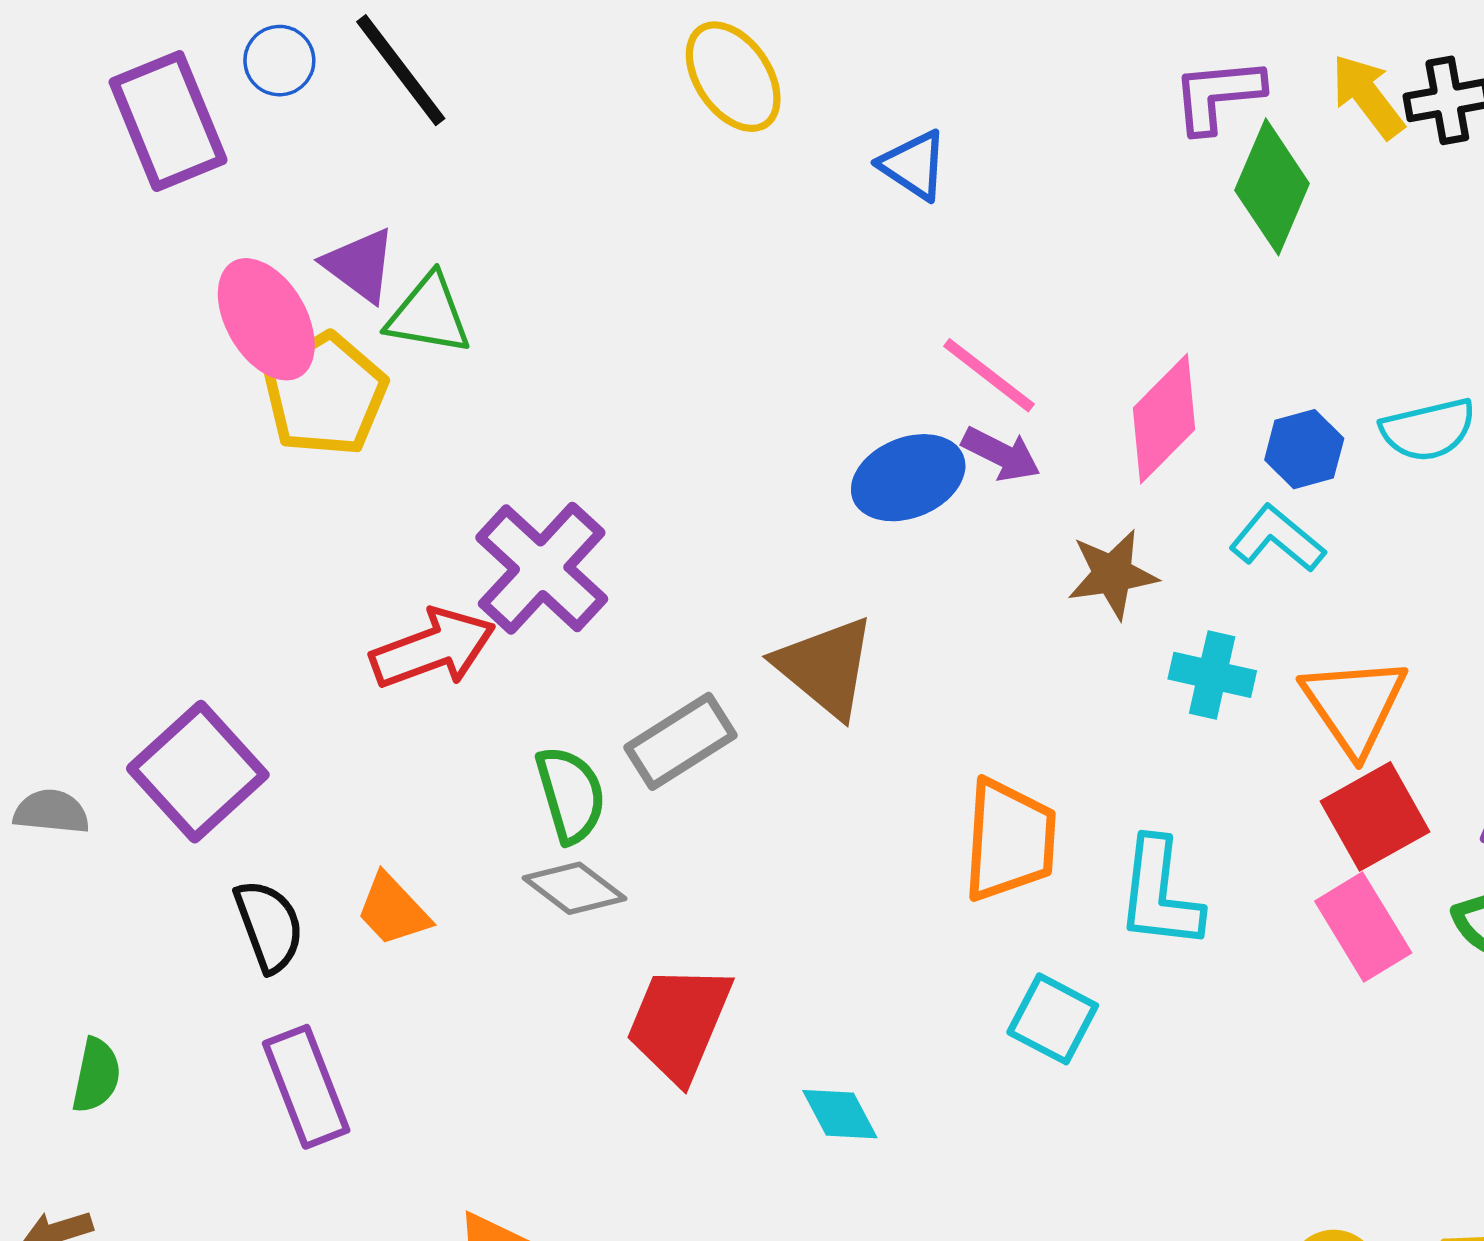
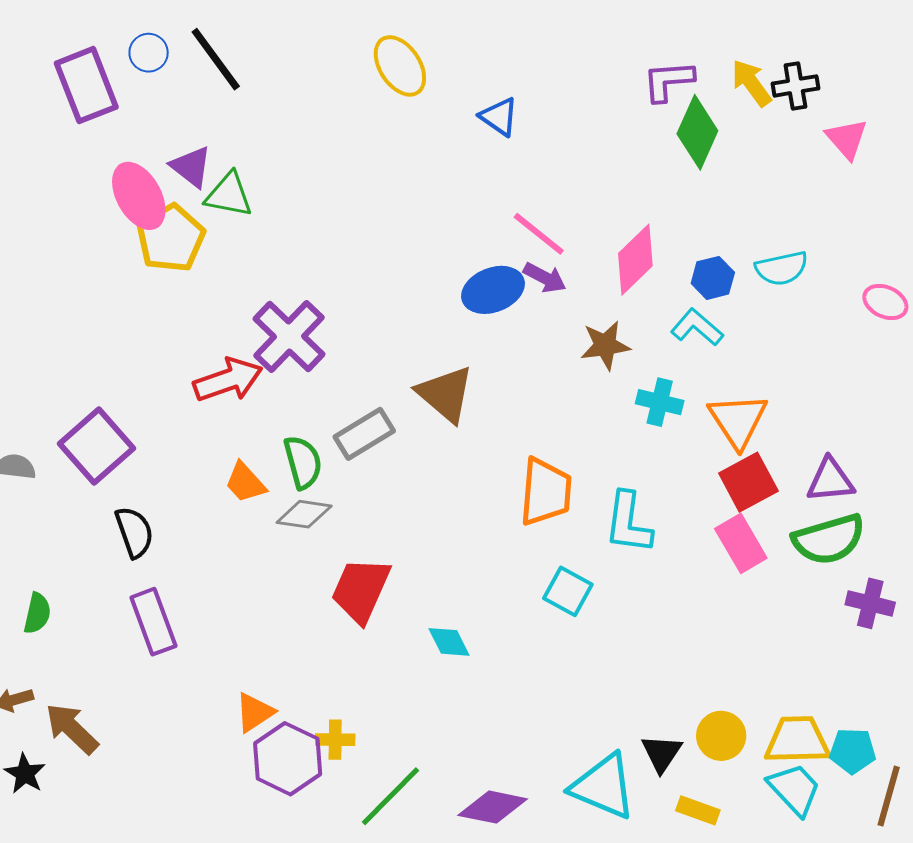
gray diamond: (574, 888) -> (304, 514), turned -30
orange trapezoid: (393, 910) -> (245, 483), moved

